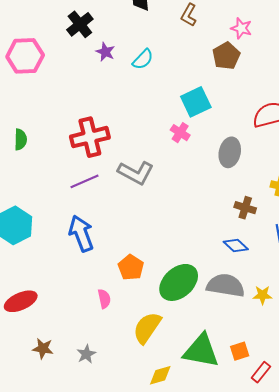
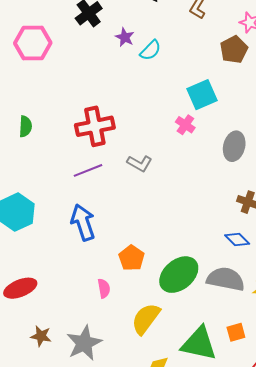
purple star: (105, 52) -> (125, 37), moved
gray L-shape: (136, 173) -> (140, 163), size x0.7
orange square: (240, 351) -> (236, 332), moved
gray star: (86, 354) -> (84, 343), size x1.8

